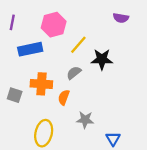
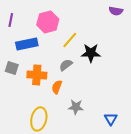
purple semicircle: (121, 18) -> (116, 11), moved
gray square: (15, 95) -> (12, 68), moved
blue triangle: (113, 139) -> (111, 119), moved

